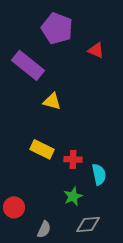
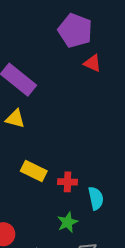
purple pentagon: (57, 28) -> (75, 31), moved
yellow triangle: (52, 101) -> (15, 119), moved

